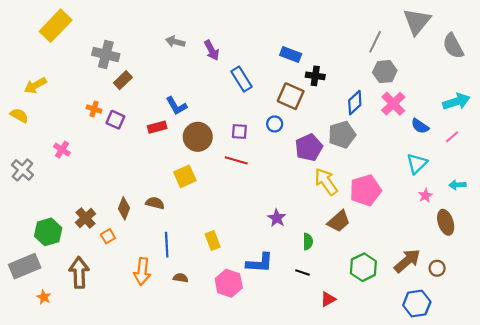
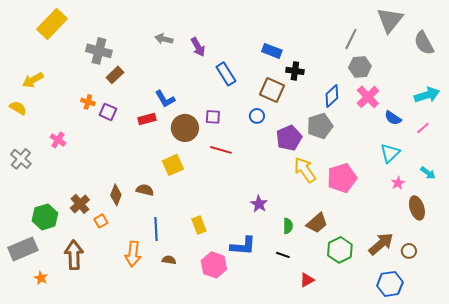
purple square: (239, 131) -> (213, 117), moved
cyan arrow: (457, 185) -> (428, 173), turned -140
brown trapezoid: (339, 221) -> (317, 223), moved

